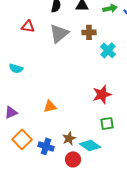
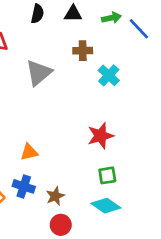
gray triangle: (59, 33) -> (39, 73), moved
cyan diamond: (90, 145) -> (106, 206), moved
blue cross: (46, 146) -> (24, 186), moved

